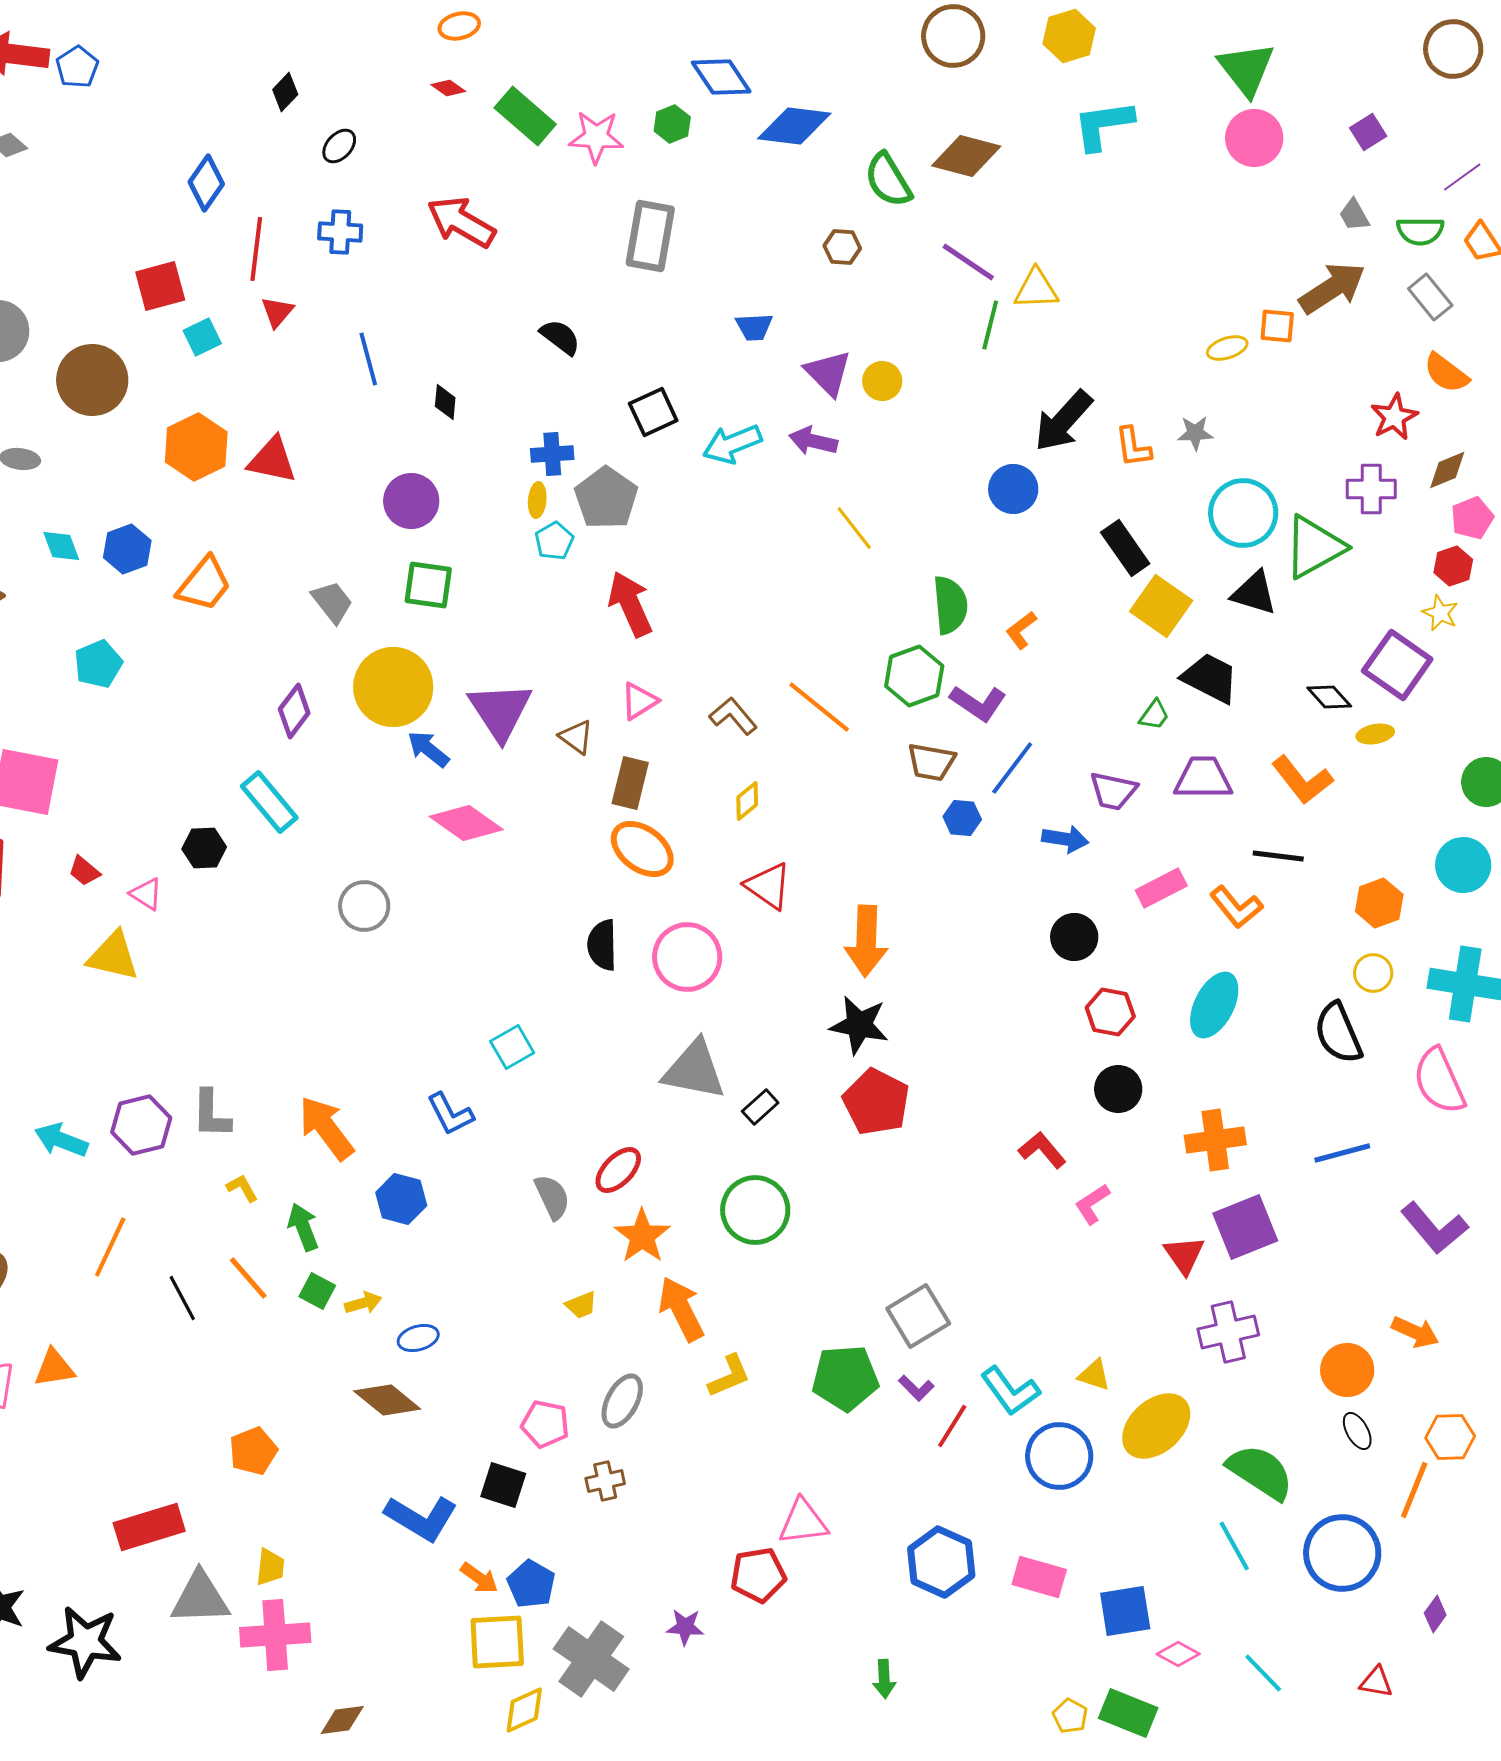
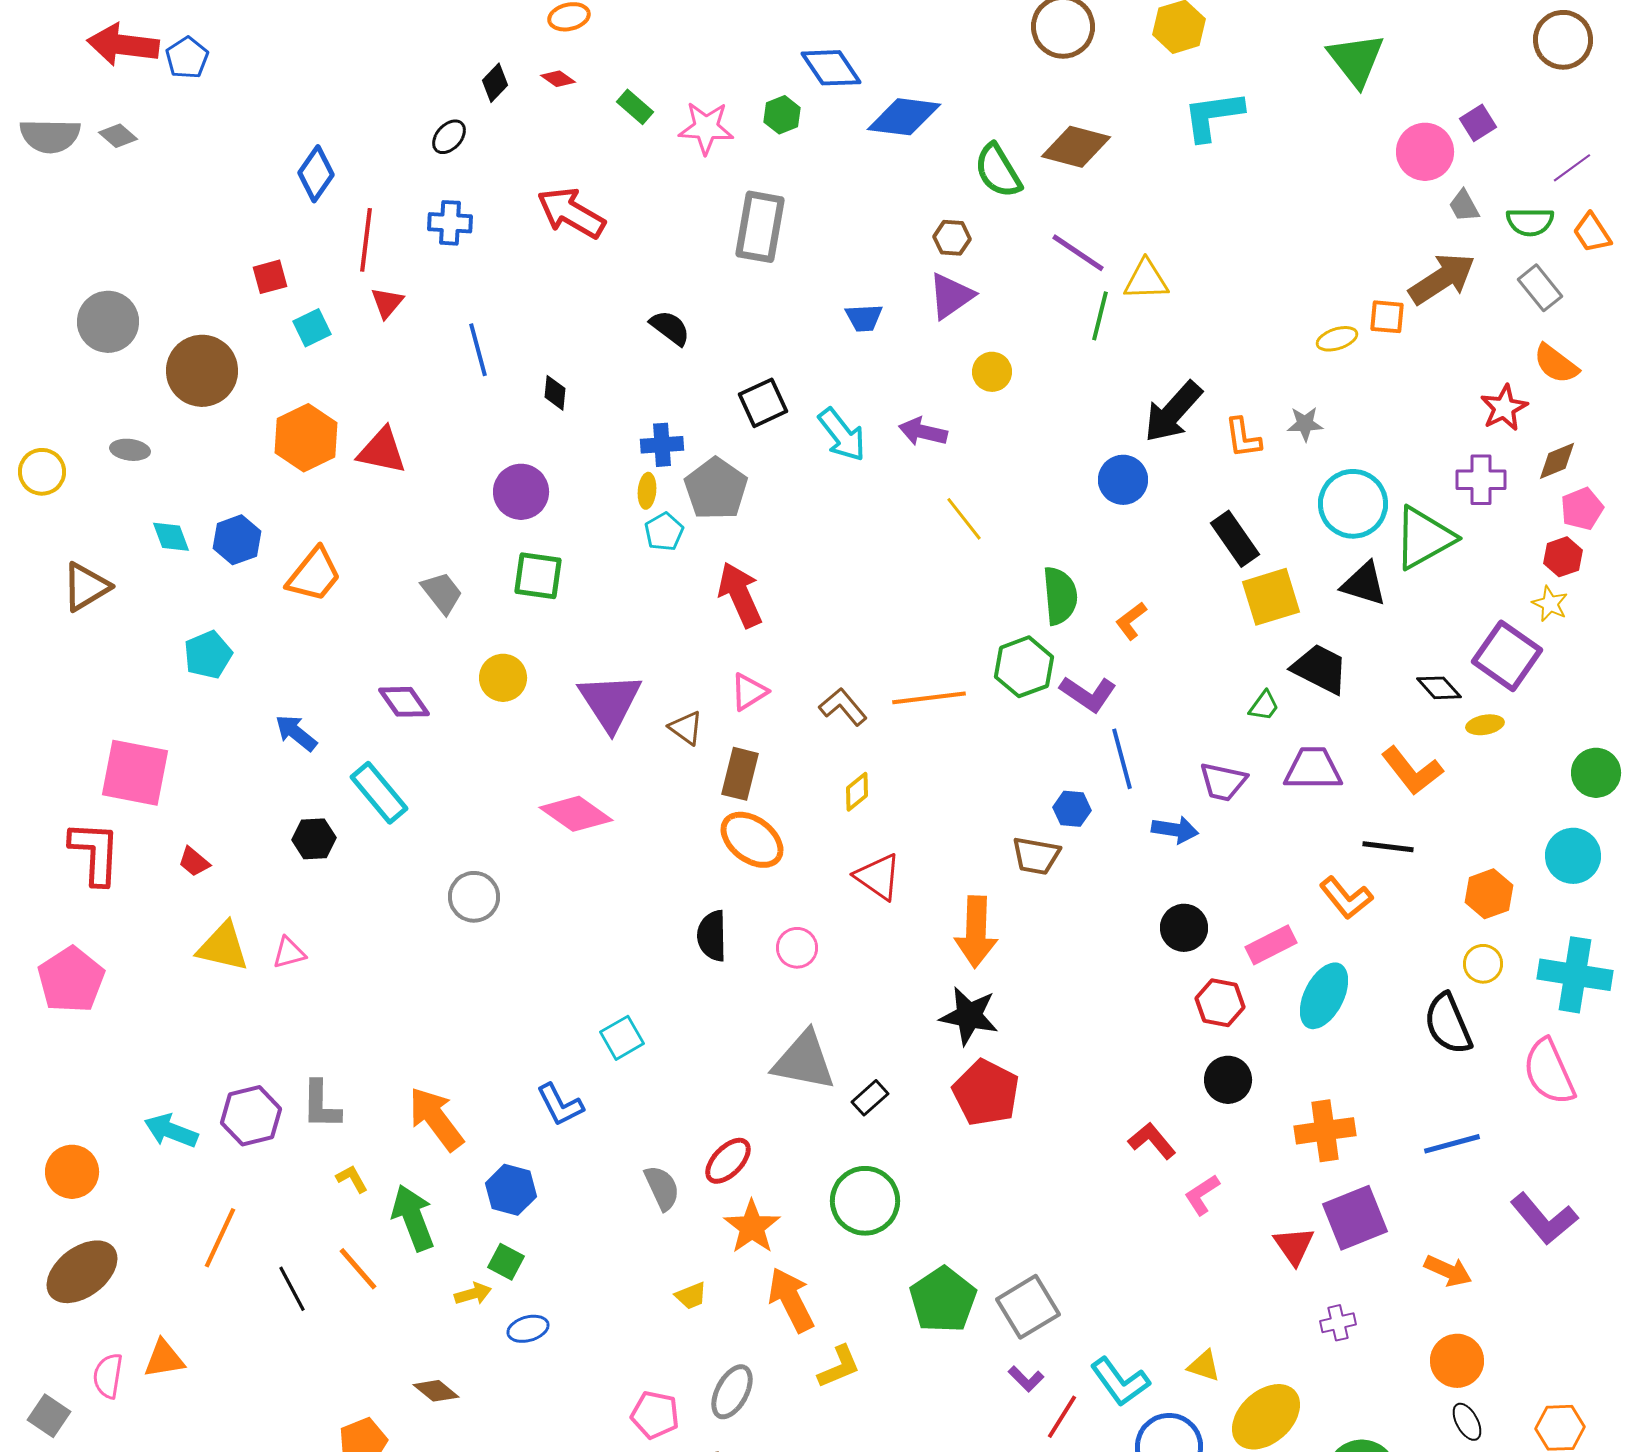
black diamond: (285, 92) -> (495, 83), moved
green rectangle: (525, 116) -> (635, 107), size x0.6
pink circle: (1254, 138) -> (1425, 152), moved
red square: (160, 286) -> (270, 277), size x0.7
purple triangle: (828, 373) -> (951, 296), moved, turned 40
cyan arrow: (732, 444) -> (842, 435), turned -106
yellow square: (1161, 606) -> (1271, 597), turned 38
yellow circle: (393, 687) -> (503, 678), size x0.6
orange line: (819, 707) -> (929, 698), turned -46
purple diamond: (294, 711) -> (404, 702), turned -72
blue arrow: (428, 749) -> (296, 733), moved
brown trapezoid: (931, 762) -> (1036, 856), moved
blue line: (1012, 768) -> (1122, 759), turned -52
pink rectangle: (1161, 888) -> (1271, 945), moved
pink triangle: (146, 894) -> (289, 953), moved, turned -48
pink circle: (687, 957) -> (797, 948), size x0.6
green arrow: (303, 1227) -> (413, 1218), size x1.4
green square: (317, 1291) -> (506, 1262), moved
purple cross: (1228, 1332) -> (1338, 1323), size x0.6
orange arrow: (1415, 1332) -> (1448, 1271), moved
green pentagon: (845, 1378) -> (943, 1300), moved, turned -30
brown diamond: (387, 1400) -> (436, 1391), moved, size x0.7

